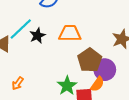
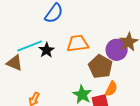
cyan line: (21, 29) -> (30, 46), turned 30
purple circle: (105, 70) -> (117, 50), moved

